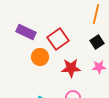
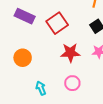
orange circle: (40, 57) -> (23, 58), moved

